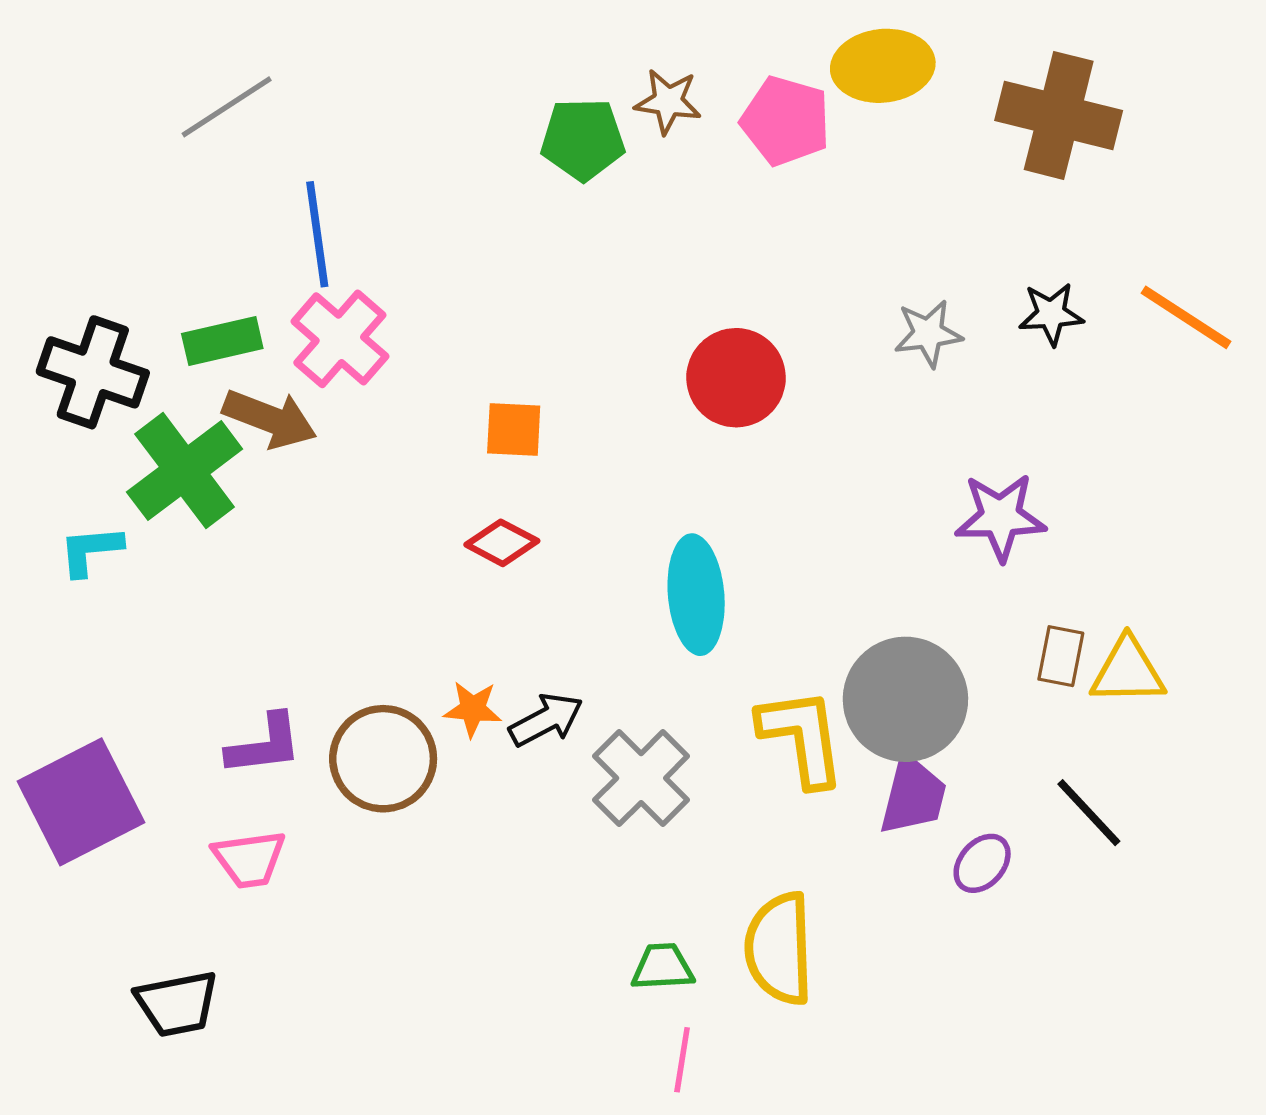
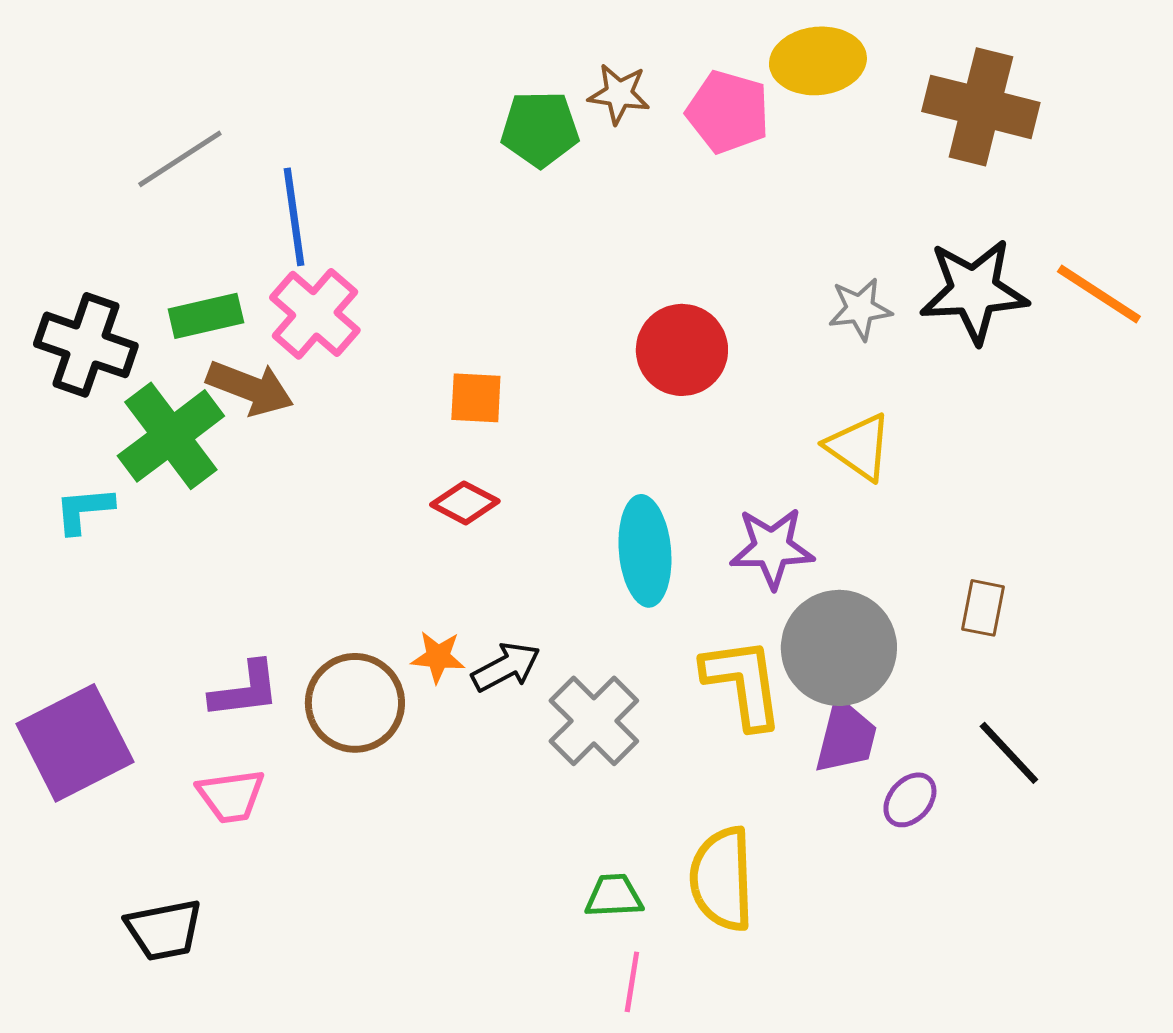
gray line: (227, 107) -> (180, 159), moved
black star: (1051, 314) -> (974, 291), size x1.8
purple star: (1000, 517) -> (772, 548), moved
yellow triangle: (1128, 671) -> (859, 447), moved, turned 36

